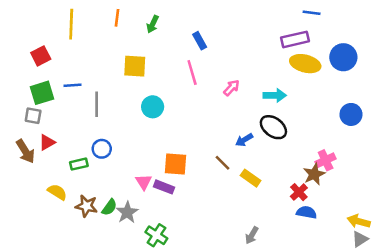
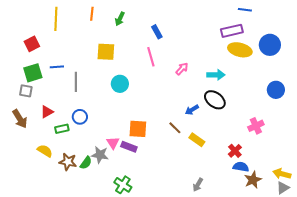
red triangle: (47, 142) -> (47, 112), moved
brown star: (314, 174) -> (253, 180), moved
gray star: (127, 212) -> (100, 155), moved, turned -30

